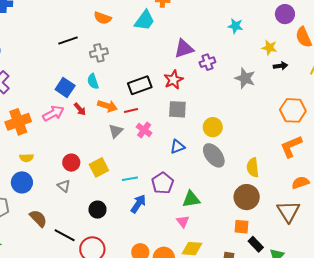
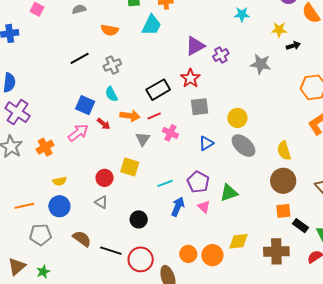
orange cross: (18, 122) -> (45, 147), size x0.7
yellow square: (99, 167) -> (130, 167), moved, turned -36
pink triangle: (183, 221) -> (204, 207), moved

